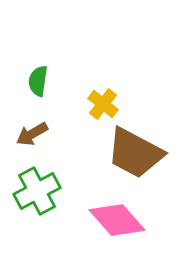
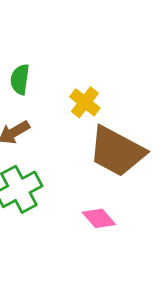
pink diamond: (117, 220) -> (99, 218), size x0.6

